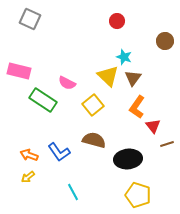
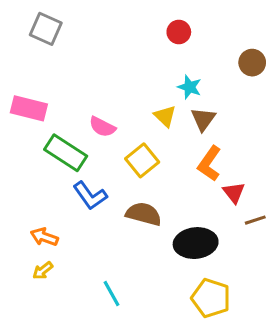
yellow triangle: (108, 76) -> (165, 116), size x0.7
blue L-shape: (59, 152) -> (90, 196), moved

